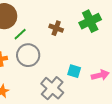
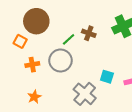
green line: (20, 34) -> (69, 39), moved

